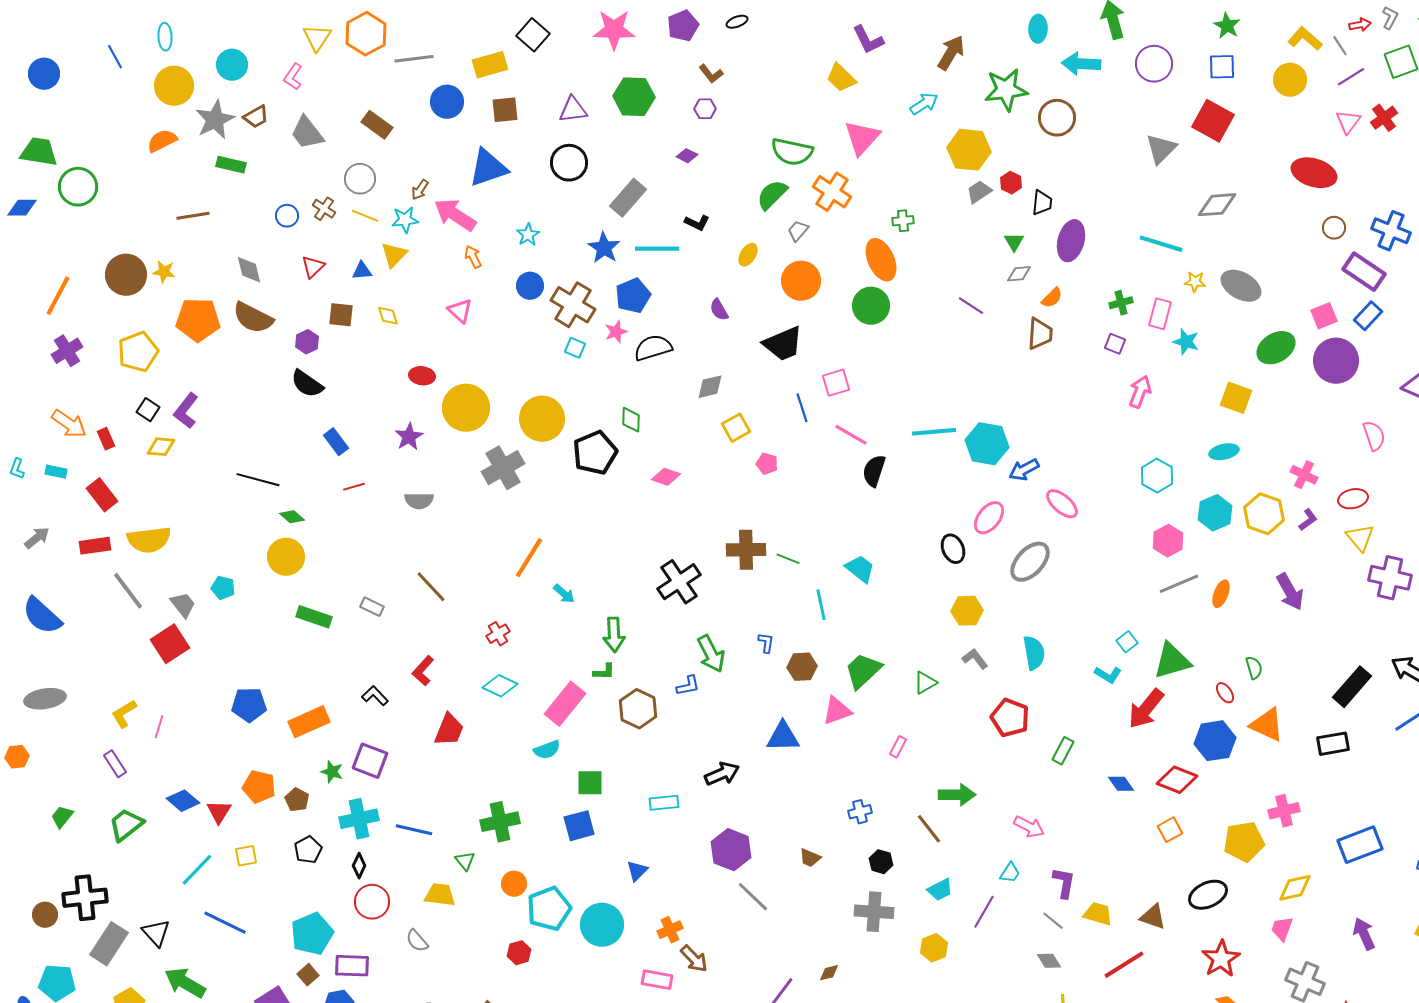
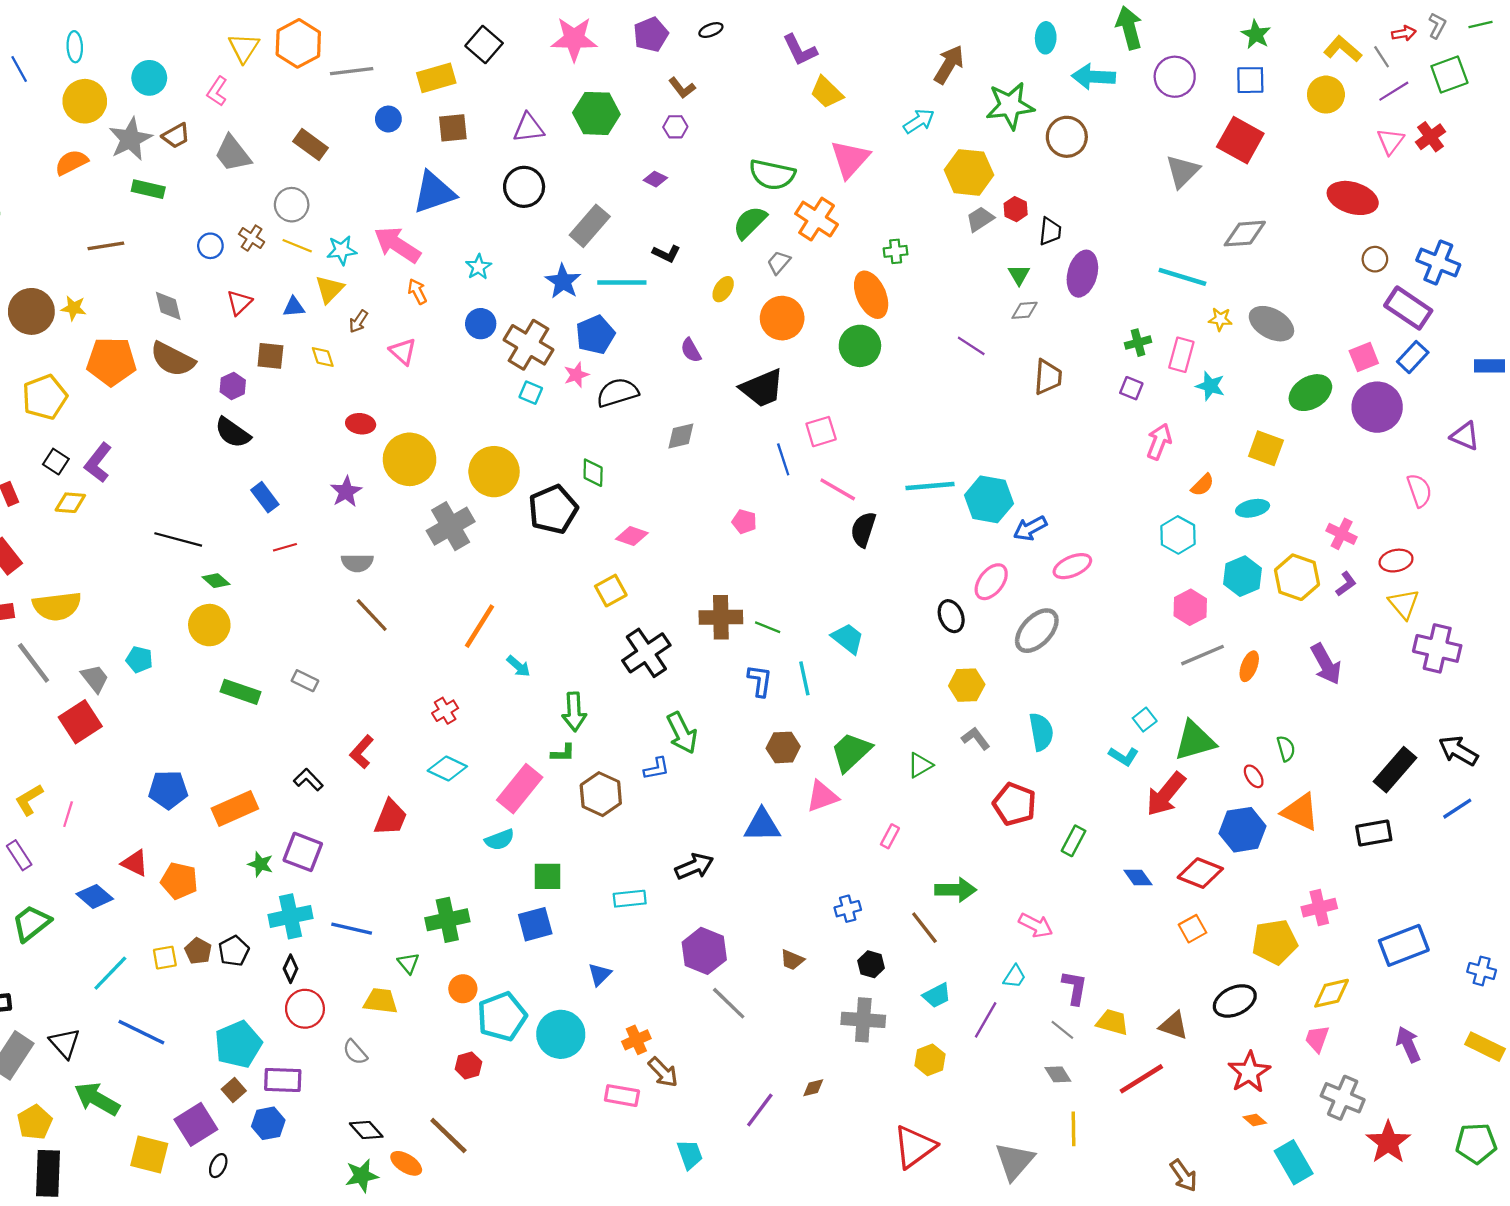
purple L-shape: (868, 40) -> (800, 50), moved
blue circle: (447, 102) -> (388, 119), size x0.7
brown arrow: (420, 190) -> (358, 321), moved
orange semicircle: (1052, 298) -> (1203, 485), moved
yellow square: (736, 428) -> (611, 591), moved
pink ellipse: (1062, 504) -> (1072, 566), turned -64
brown line: (431, 587) -> (372, 615), moved
blue L-shape: (766, 643) -> (760, 681), moved, size x1.4
brown pentagon: (297, 800) -> (198, 951), moved
red triangle: (219, 812) -> (135, 863), moved, turned -36

